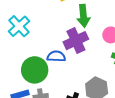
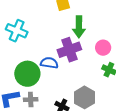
cyan cross: (19, 26) -> (17, 31), turned -30

